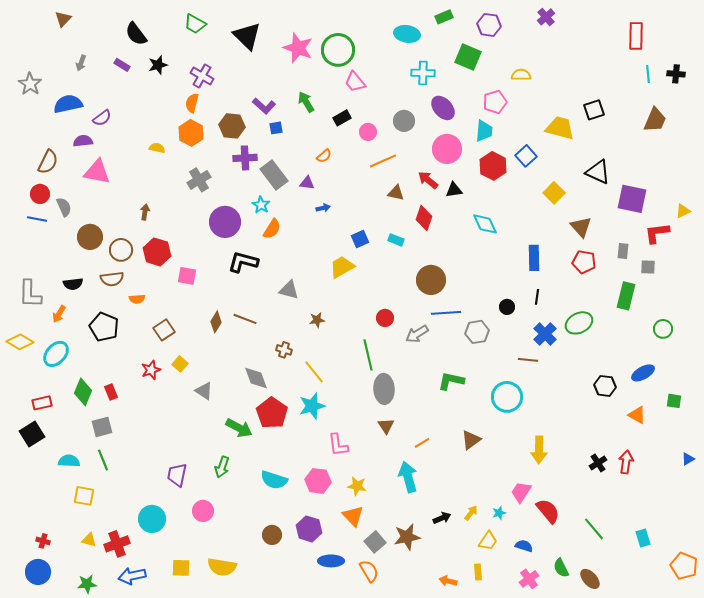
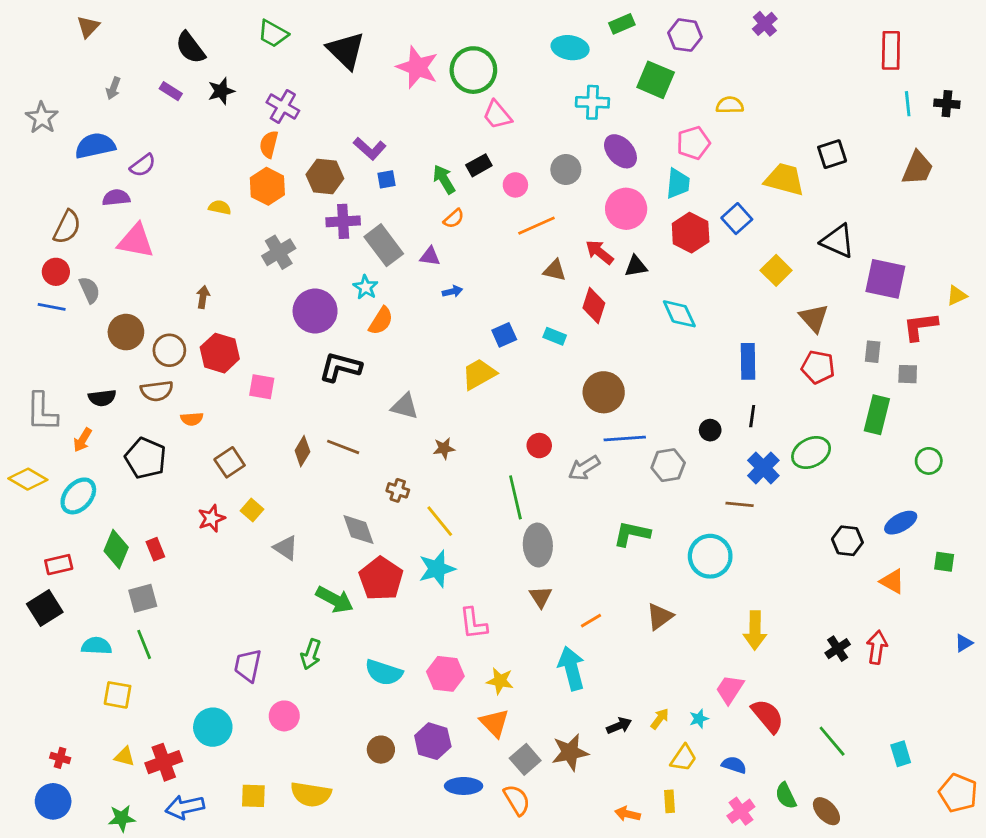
green arrow: (306, 102) -> (444, 179), moved

